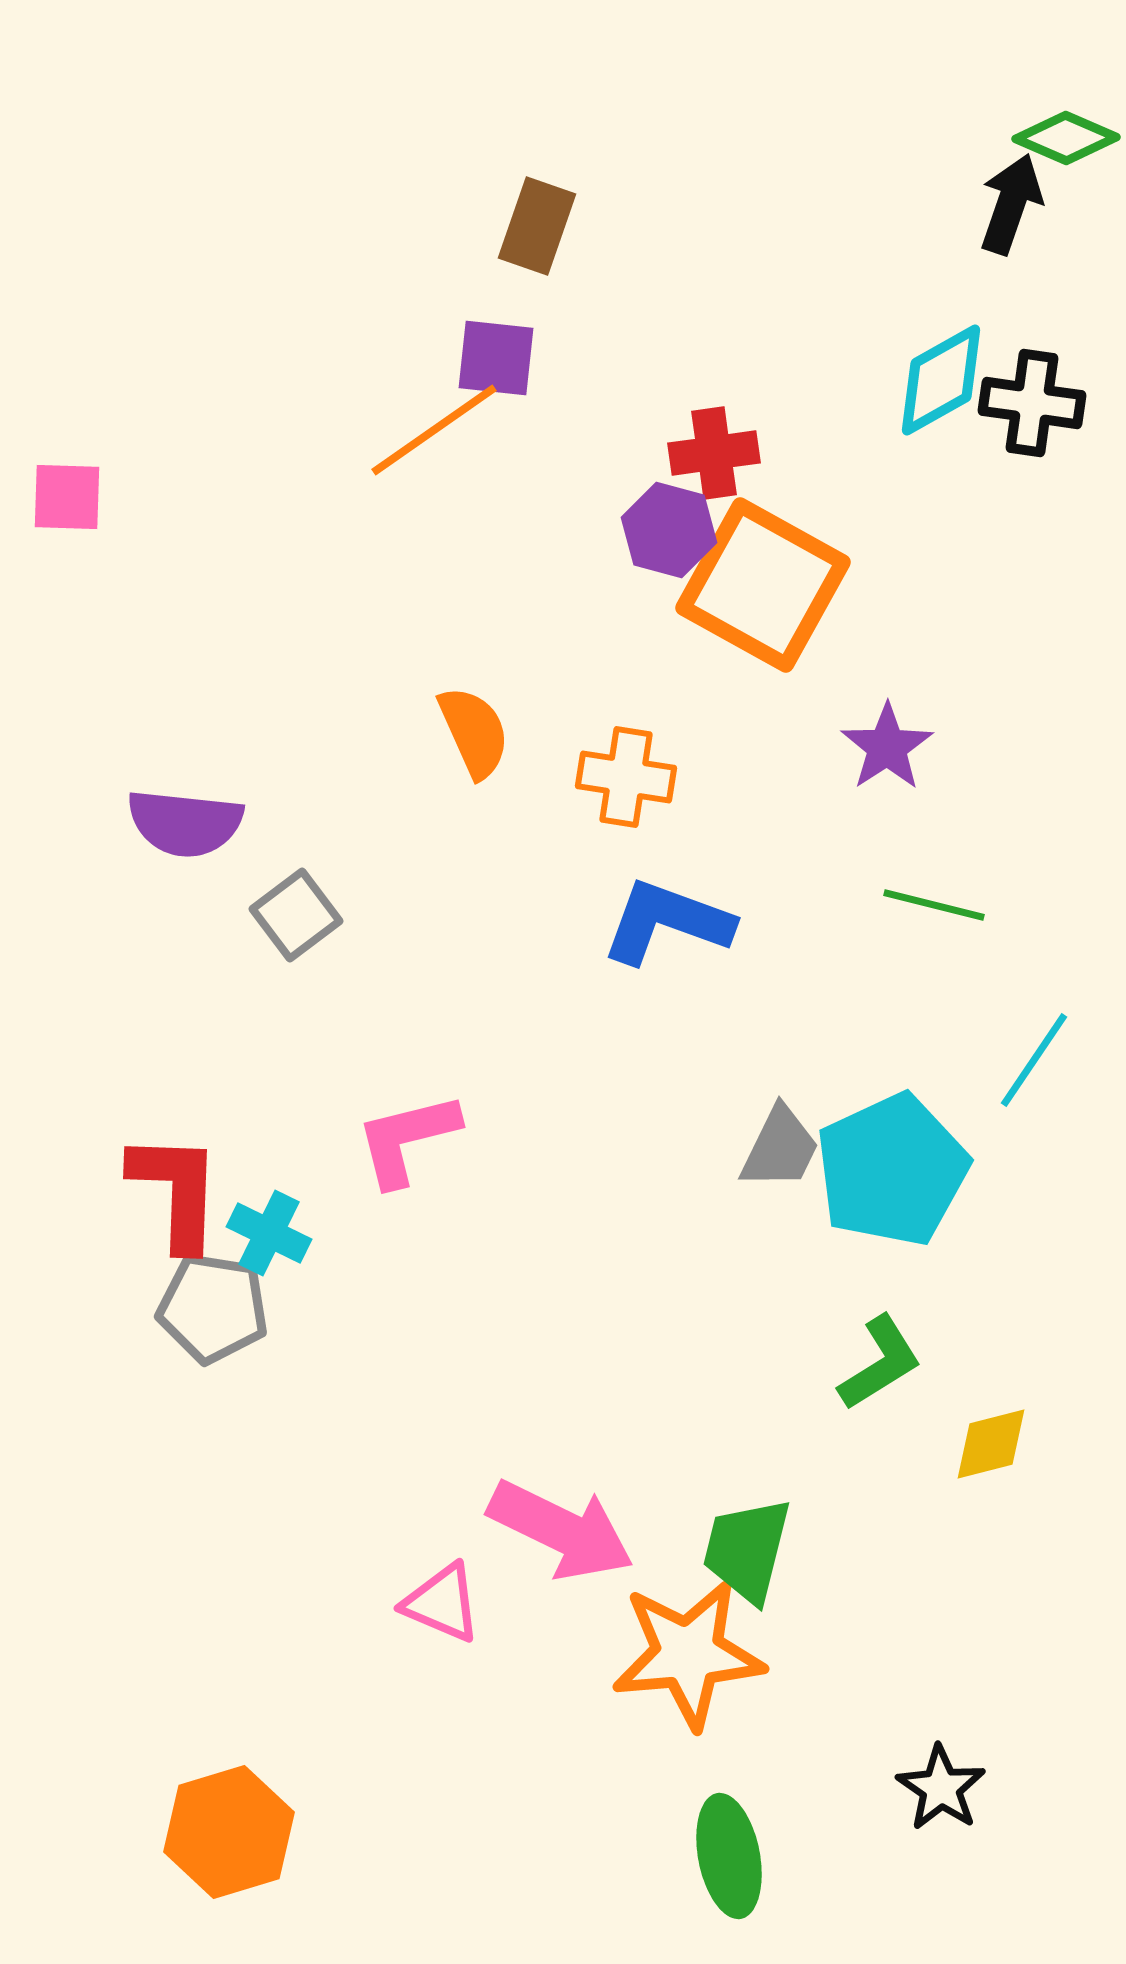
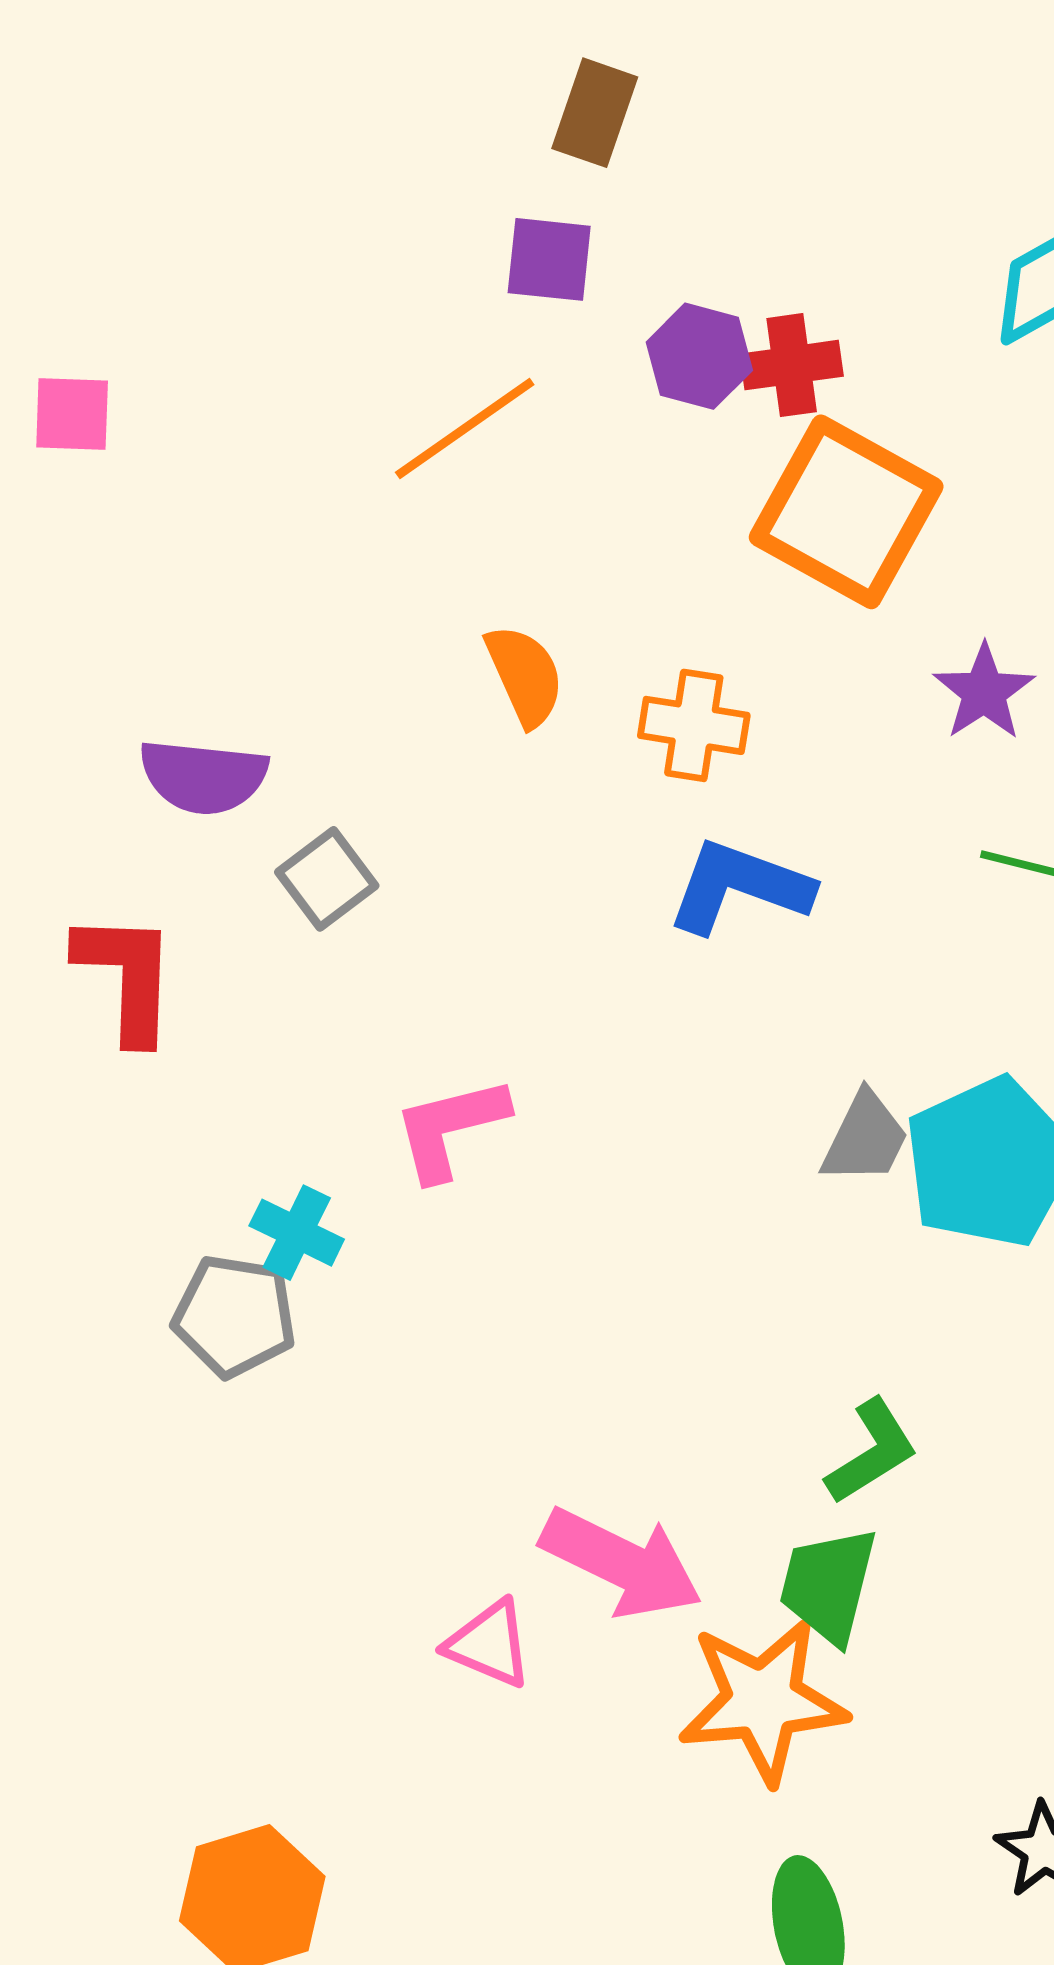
orange line: (434, 430) -> (465, 428), moved
purple hexagon: (669, 530) -> (699, 356), moved
red L-shape: (176, 1191) -> (127, 977), moved
green L-shape: (880, 1363) -> (872, 1452), moved

